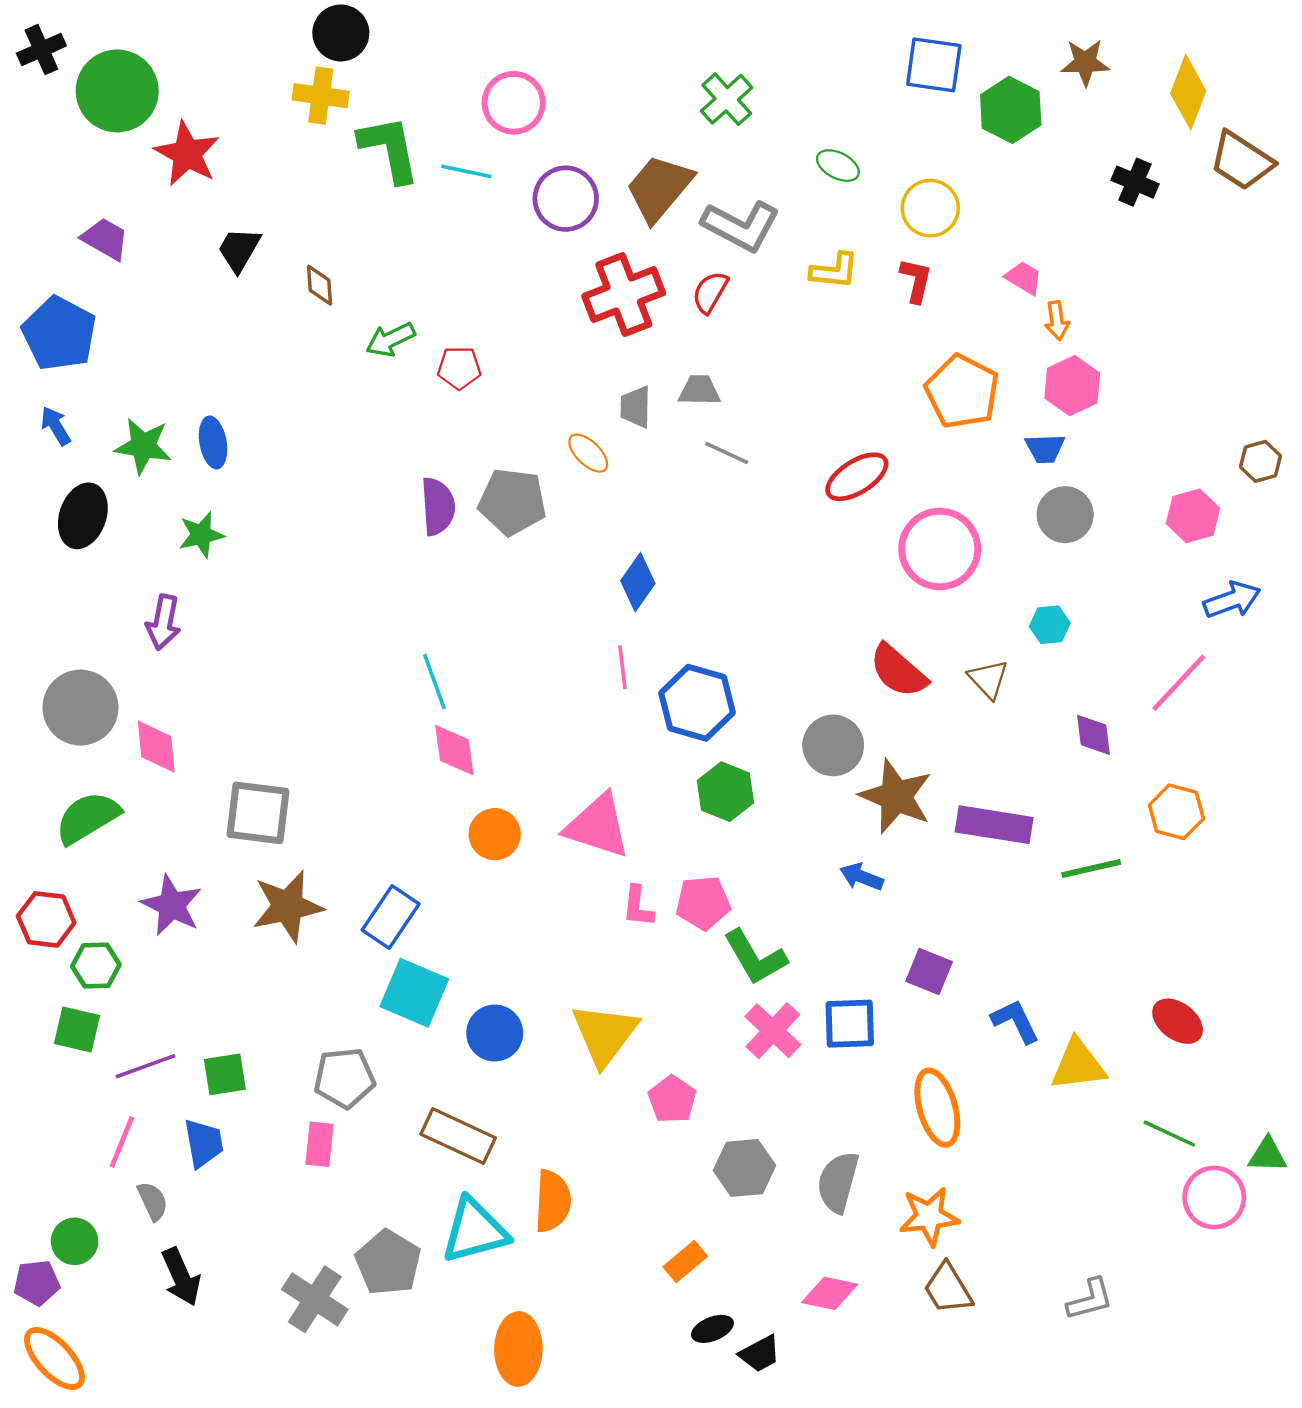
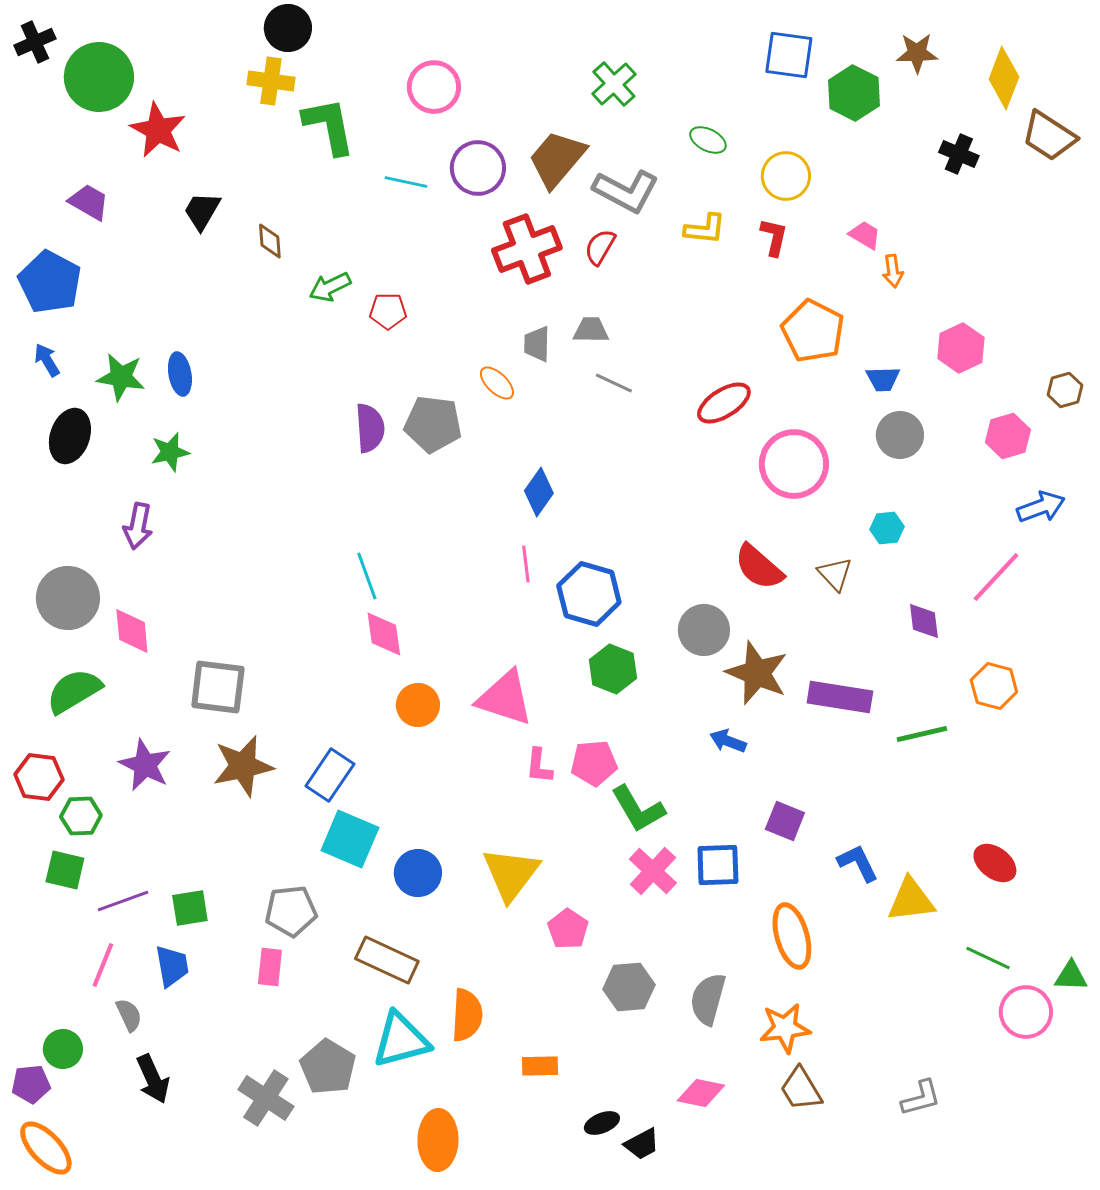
cyan line: (466, 171) -> (406, 182), moved
pink hexagon: (1072, 386) -> (961, 348), moved
orange rectangle: (685, 1261) -> (540, 1066), moved, turned 39

